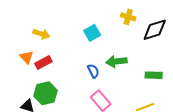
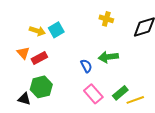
yellow cross: (128, 17) -> (106, 19), moved
cyan square: (92, 33) -> (56, 30), moved
green rectangle: (154, 75) -> (120, 93), moved, turned -42

